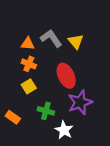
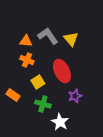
yellow square: (29, 86) -> (38, 82), moved
purple star: (80, 102) -> (75, 96), size x0.6
orange rectangle: (13, 117) -> (13, 95), moved

